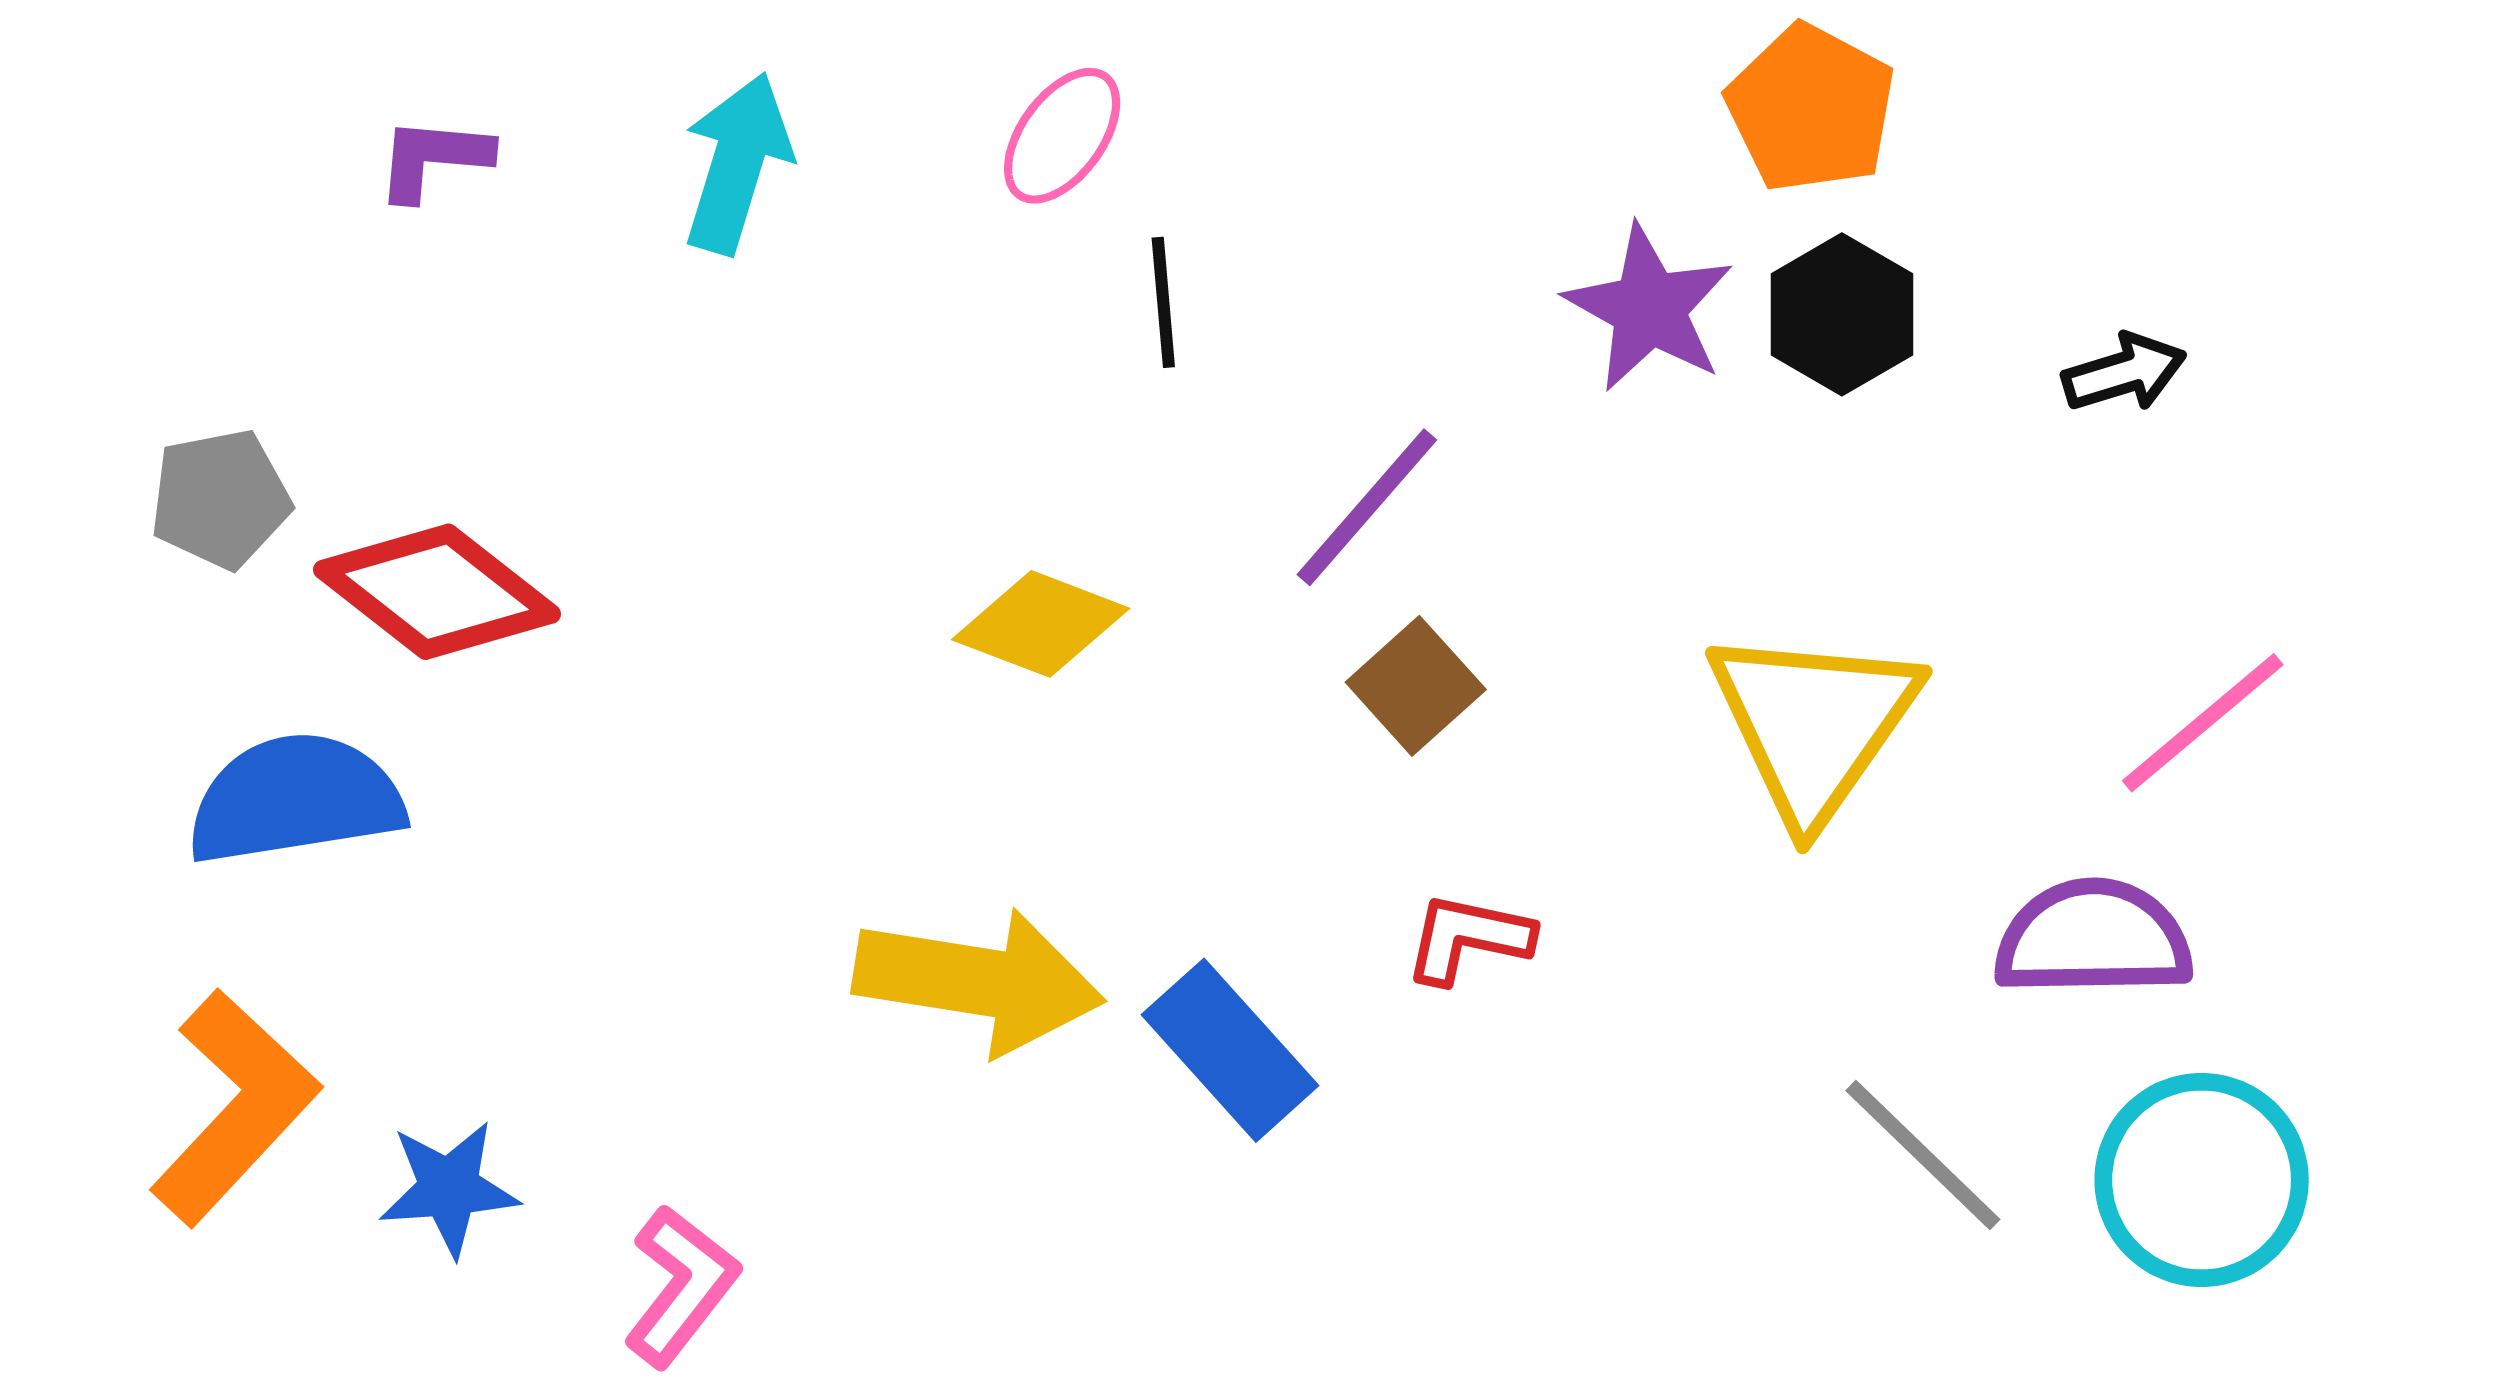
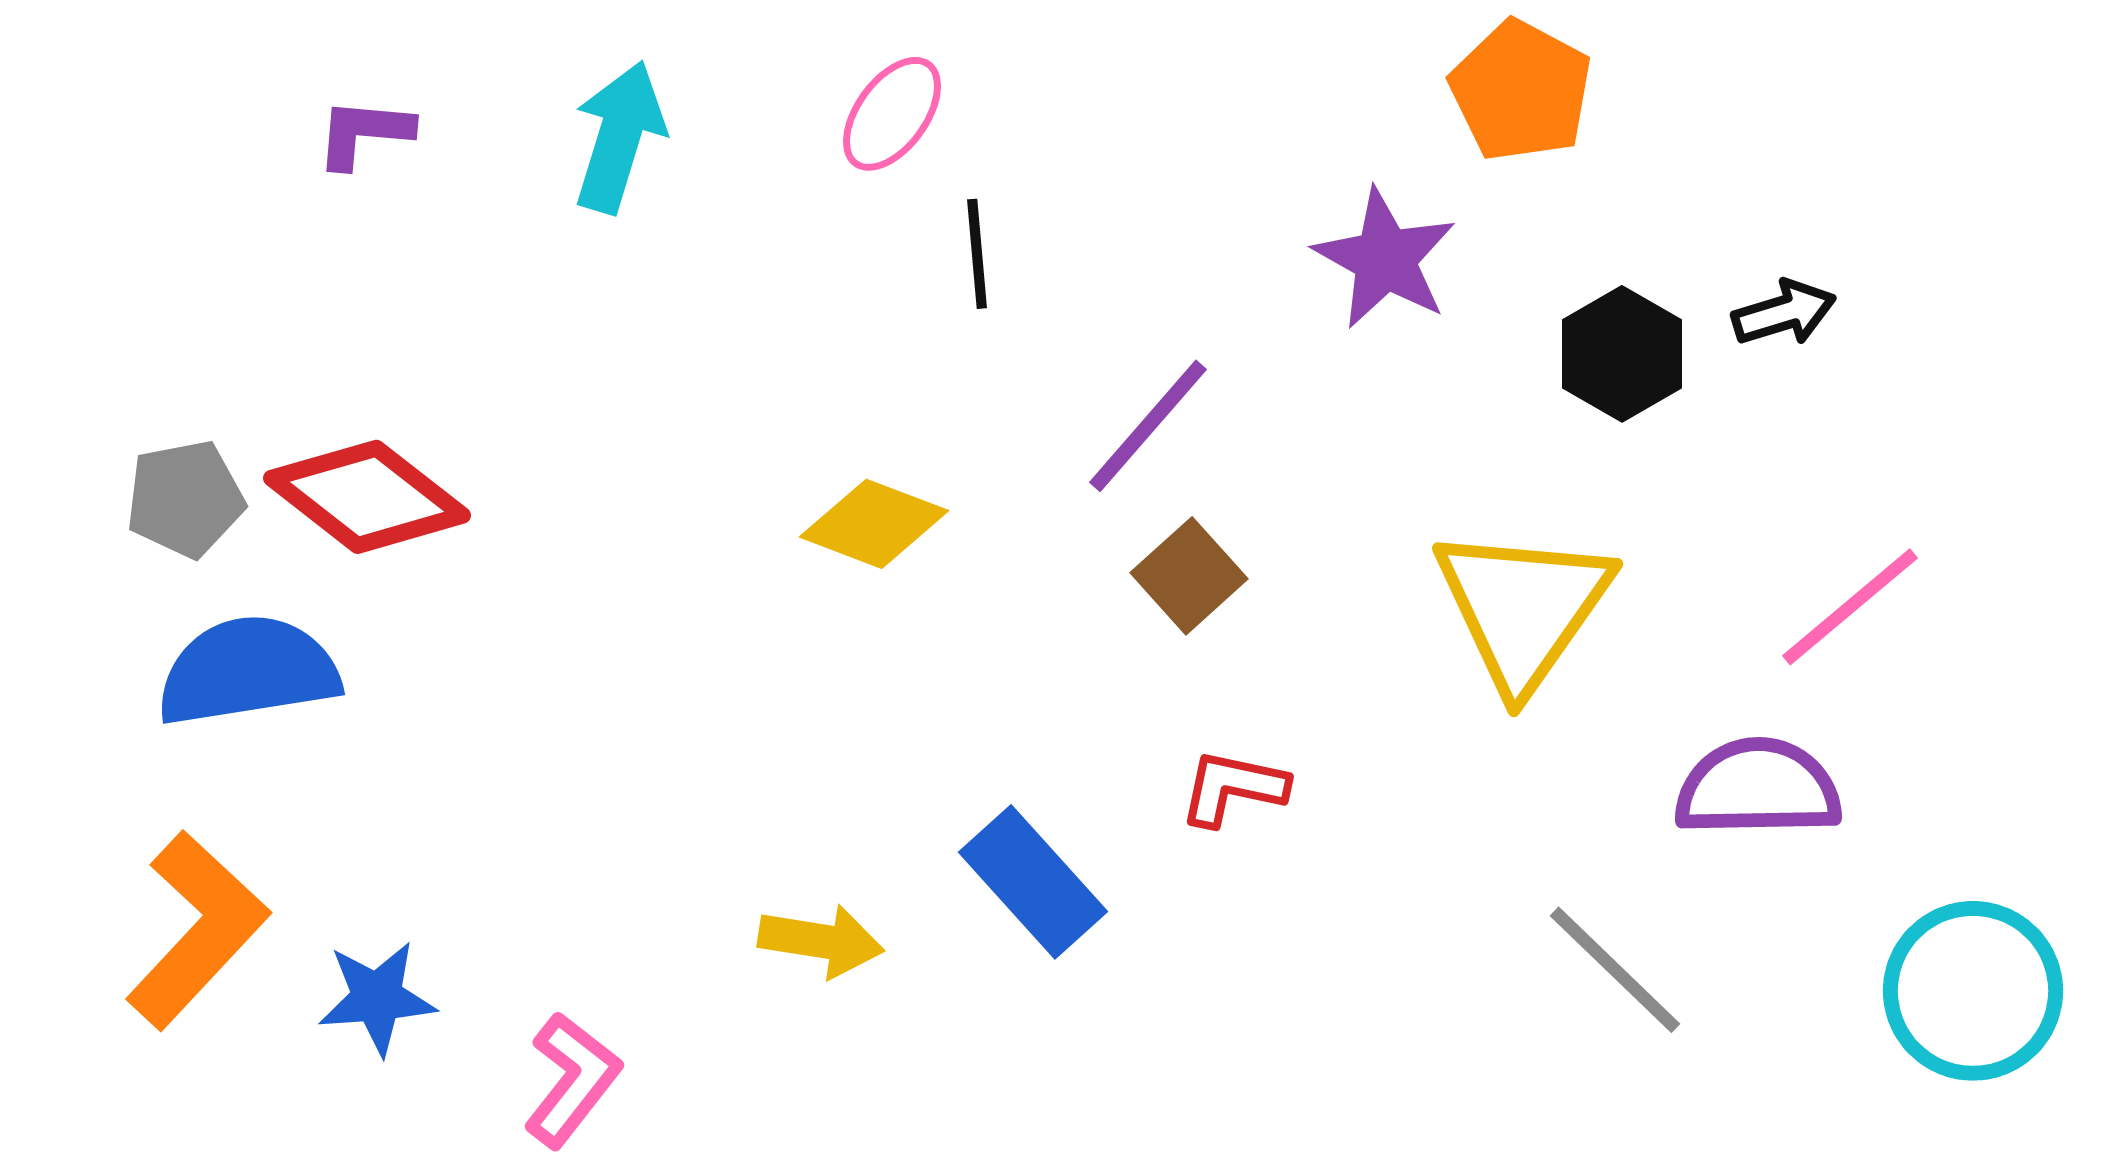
black hexagon: (1842, 314) -> (1622, 354), moved
gray pentagon: (220, 499) -> (185, 499), moved
yellow arrow: (979, 981) -> (821, 941), moved, size x0.6
cyan circle: (2202, 1180) -> (1973, 991), moved

